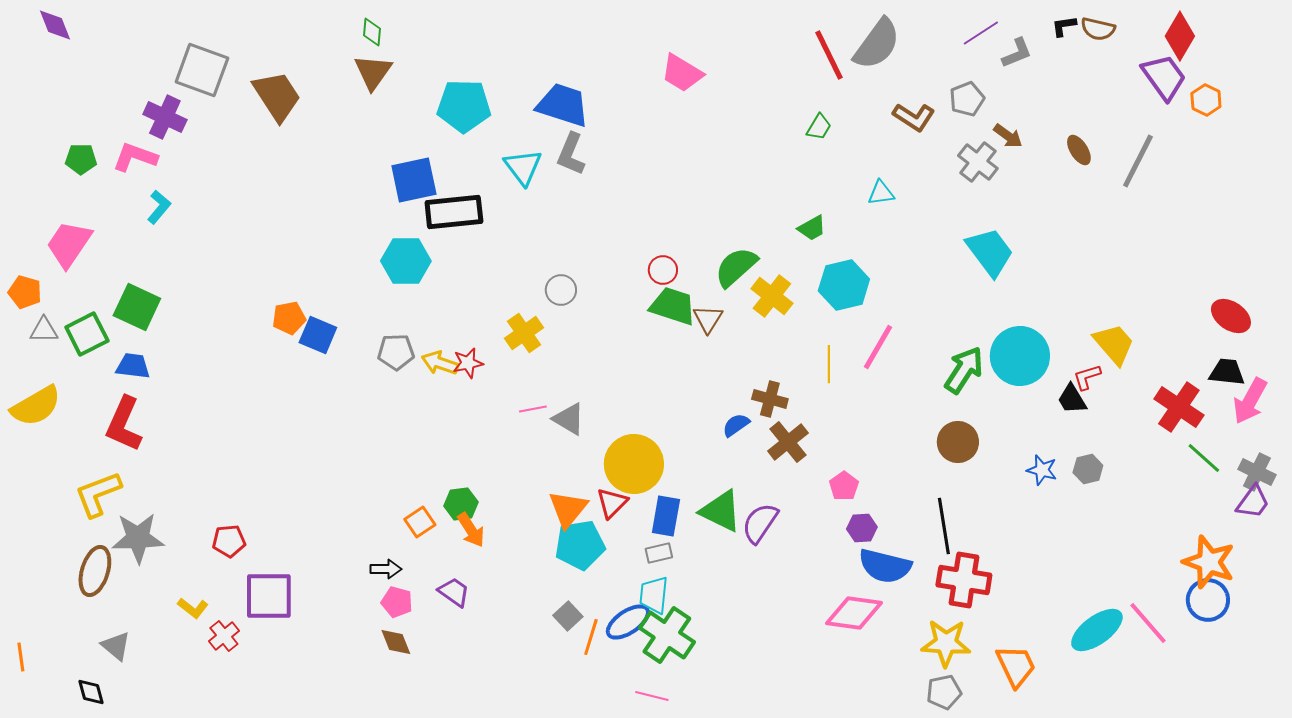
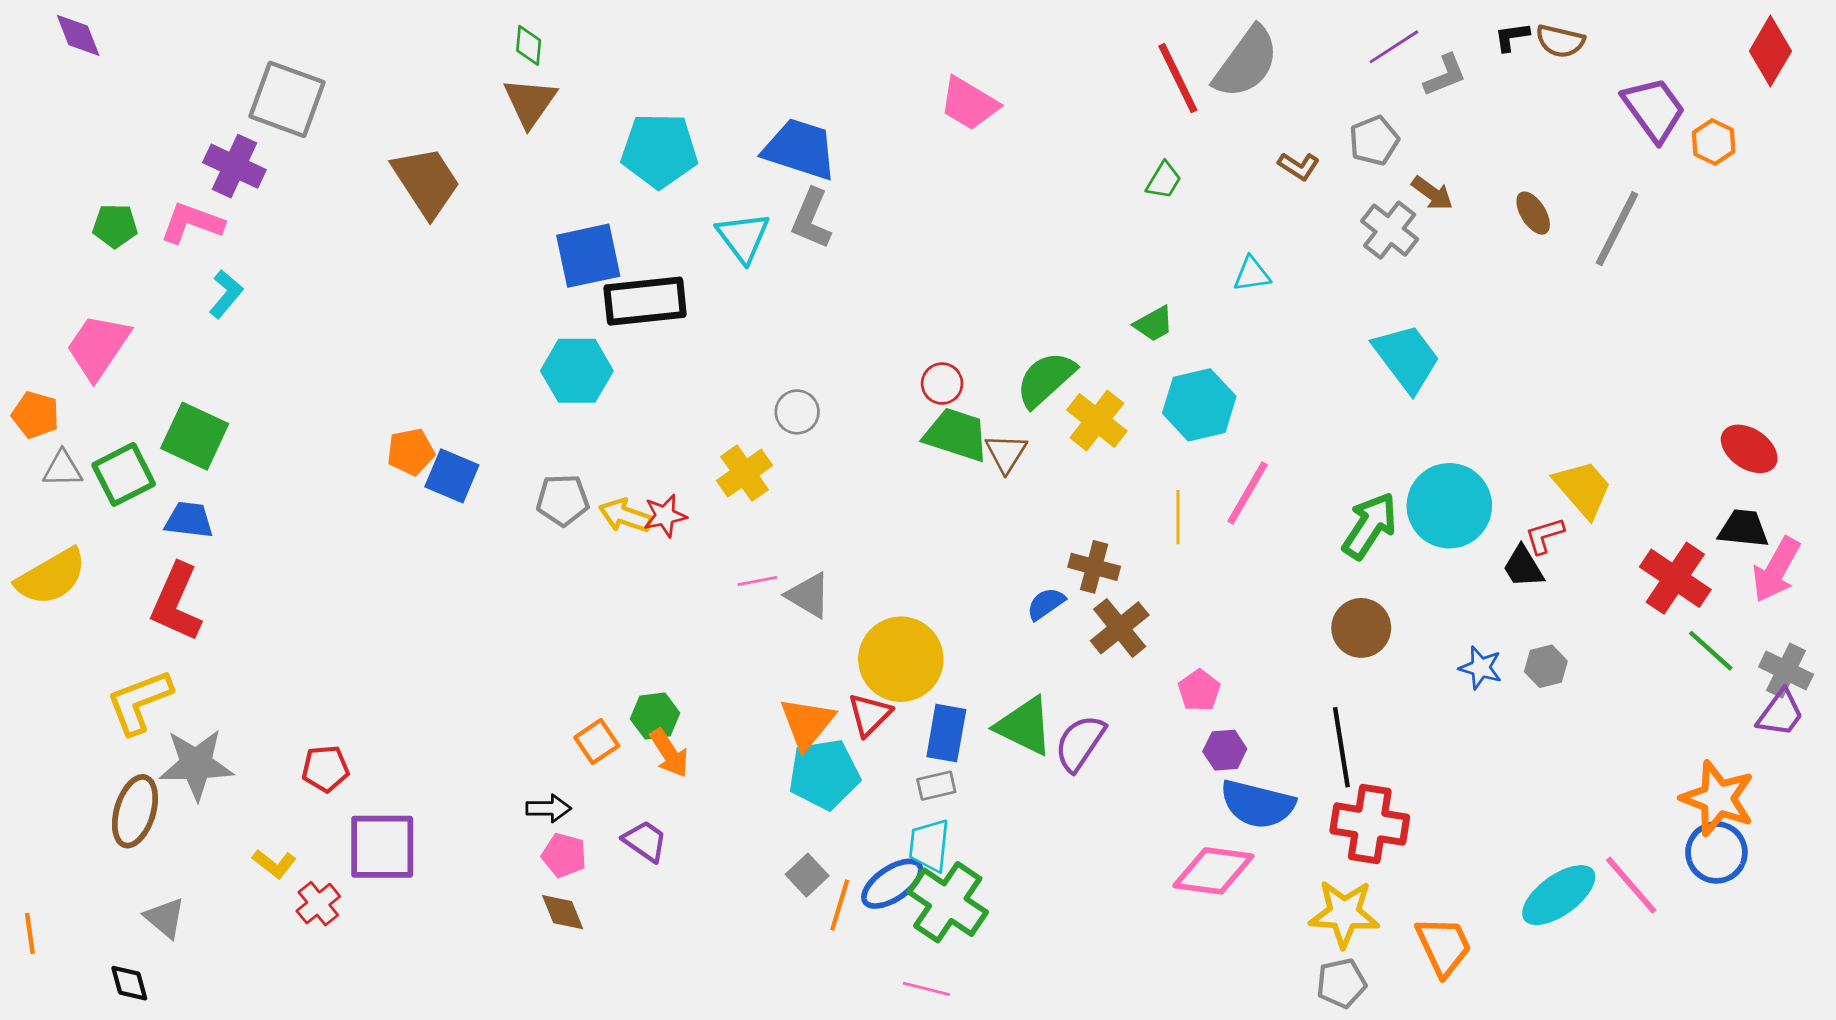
red diamond: (1180, 36) -> (1770, 51), moved
brown trapezoid: (277, 96) -> (426, 182), moved
brown L-shape: (914, 117) -> (1299, 166), size x0.7

